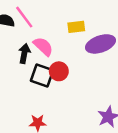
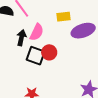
pink semicircle: (43, 46) -> (37, 32), turned 72

